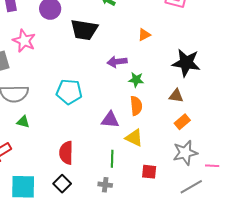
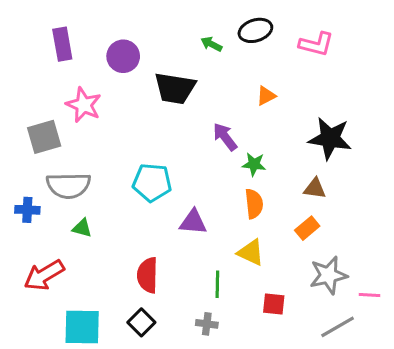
purple arrow: (117, 62) -> (225, 137), turned 60
purple triangle: (110, 120) -> (193, 222), moved
orange rectangle: (182, 122) -> (307, 228), moved

